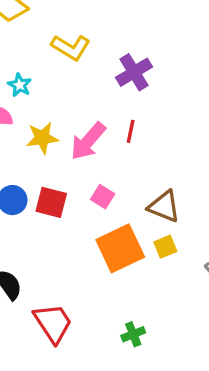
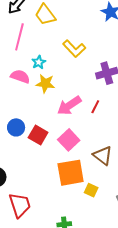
yellow star: (42, 138) -> (45, 84), moved
pink square: (103, 197) -> (69, 140), size x1.5
yellow square: (165, 247) -> (91, 190), moved, turned 32

